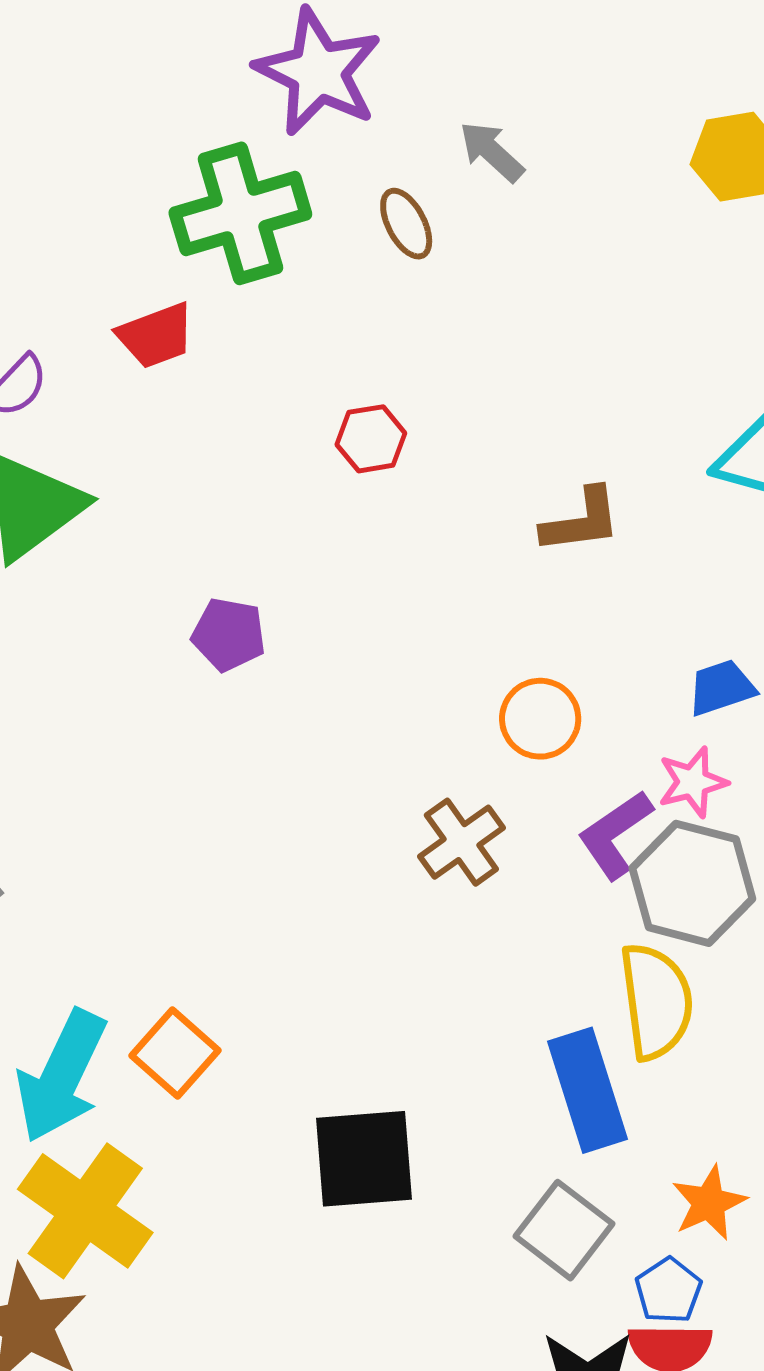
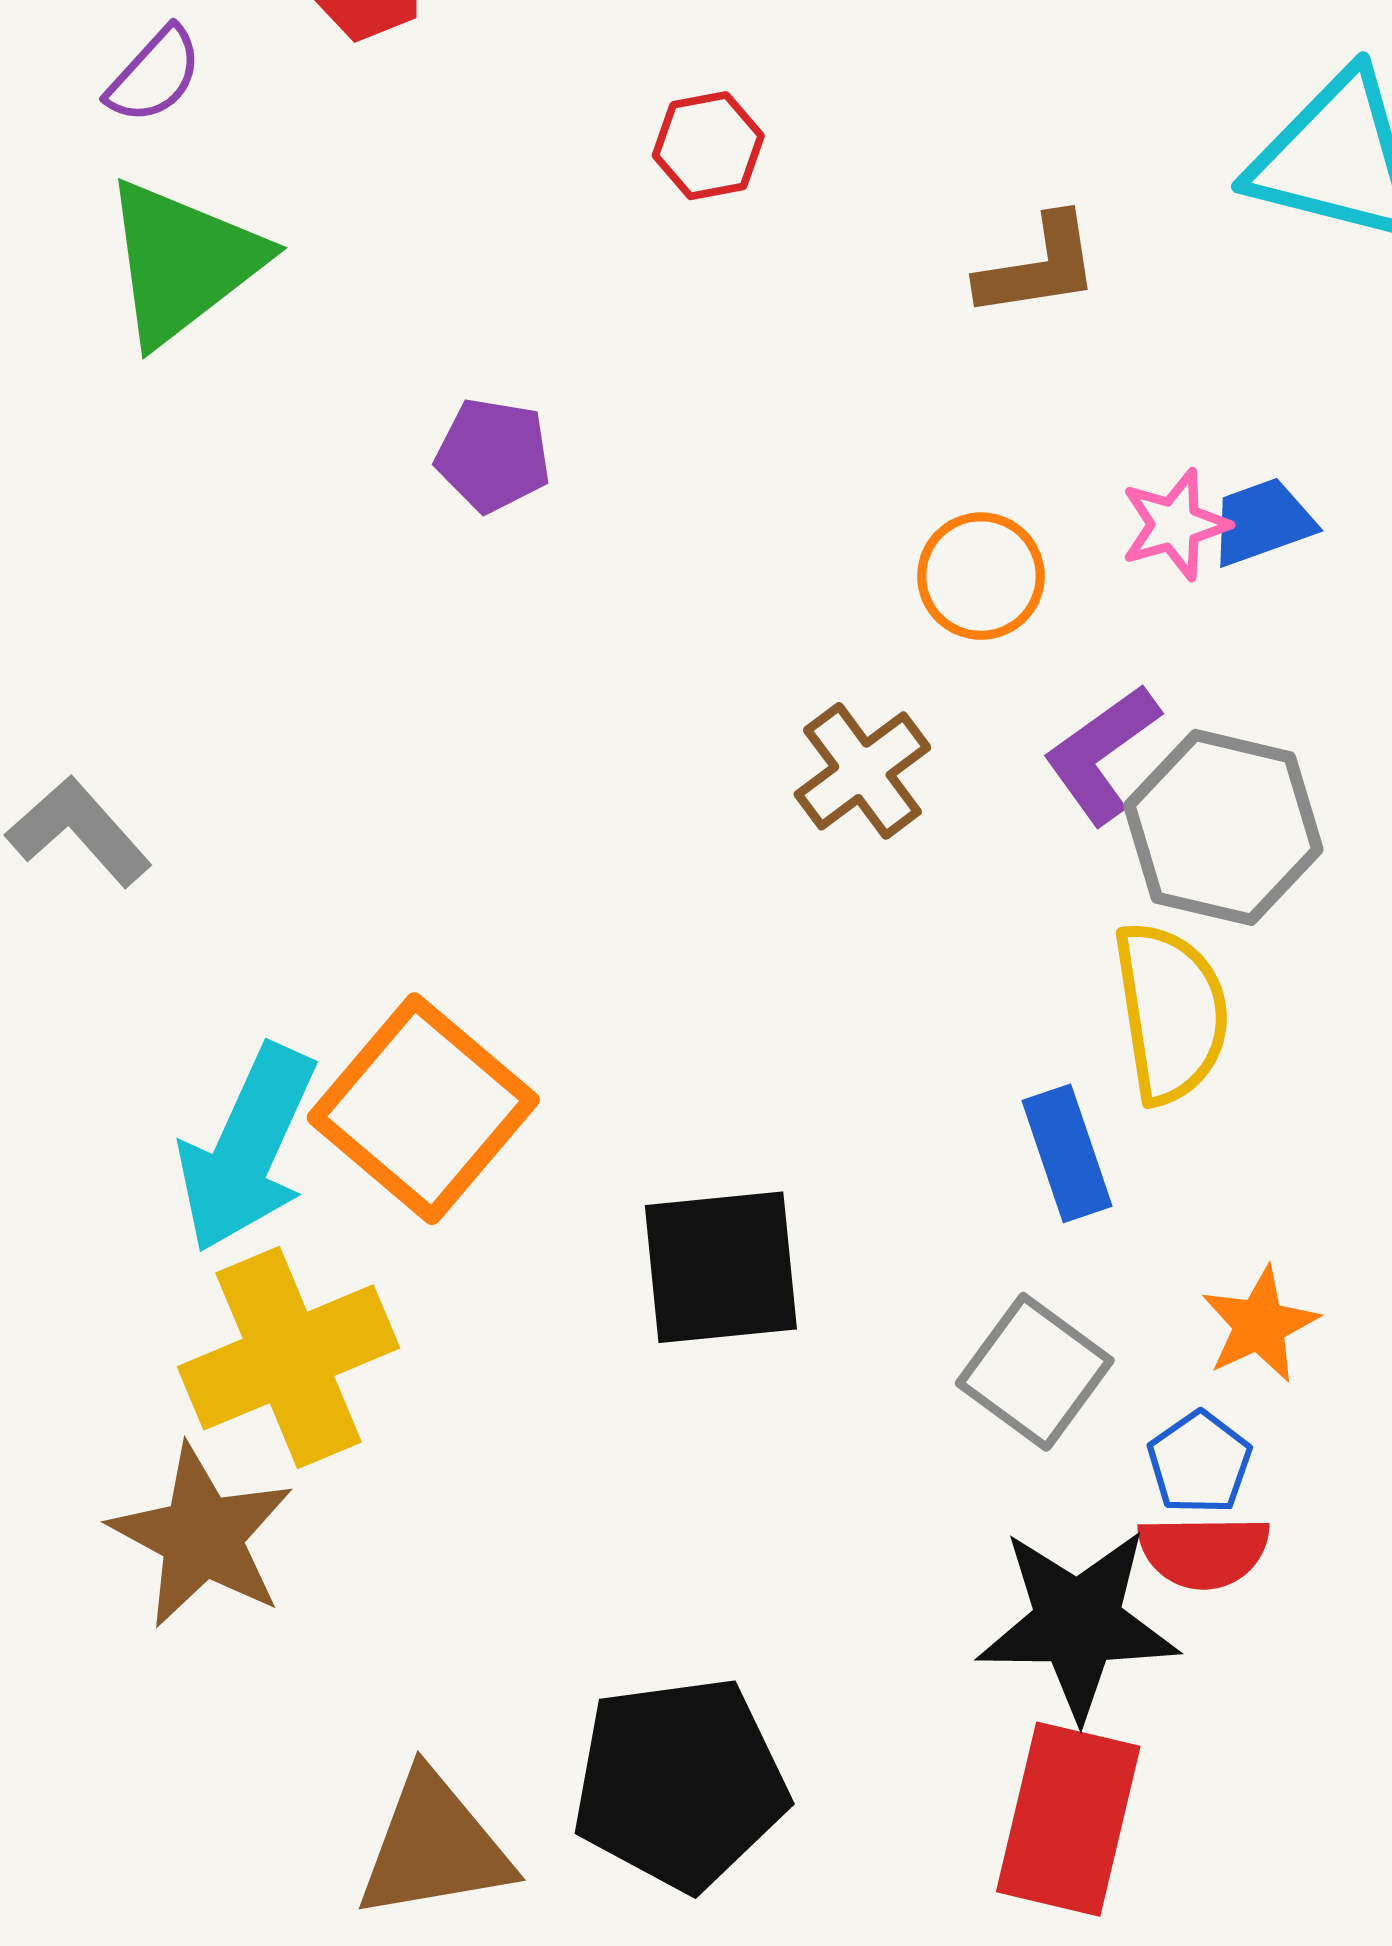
pink star: (693, 782) -> (1175, 525), moved
orange square: (175, 1053) -> (423, 1109), size x1.6
blue rectangle: (588, 1090) -> (1067, 1153), size x0.7
yellow cross: (85, 1211) -> (288, 1357), turned 33

